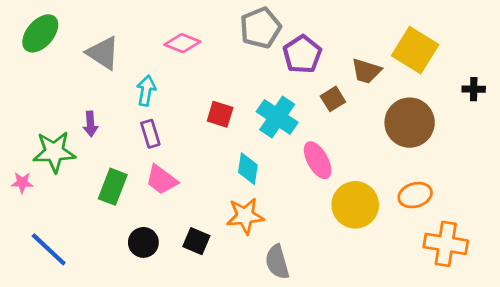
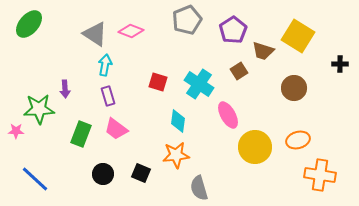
gray triangle: (103, 53) -> (95, 34), moved
purple pentagon: (302, 54) -> (233, 30), moved
brown circle: (410, 123) -> (294, 88), size x0.7

